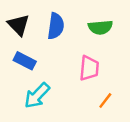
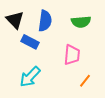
blue rectangle: (25, 61) -> (30, 42), moved

